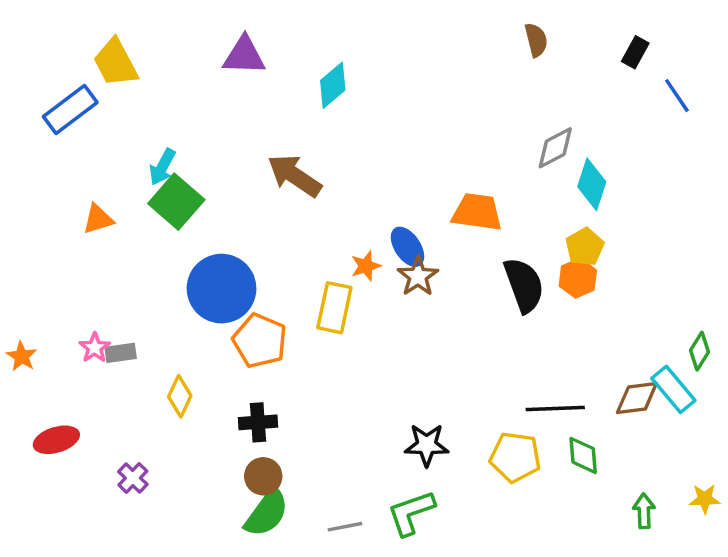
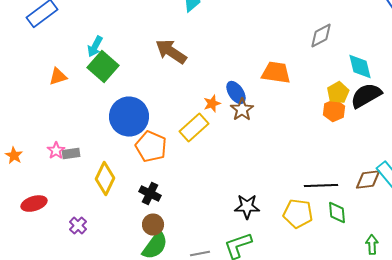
cyan diamond: (592, 184) -> (360, 67), moved, turned -32
black semicircle: (524, 285) -> (366, 96), moved, turned -100
yellow rectangle: (334, 308) -> (194, 128), turned 36
yellow diamond: (180, 396) -> (105, 179), size x1.4
black cross: (258, 422) -> (150, 194), turned 30

